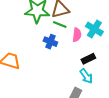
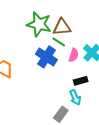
blue cross: (50, 42) -> (46, 57), size x1.5

